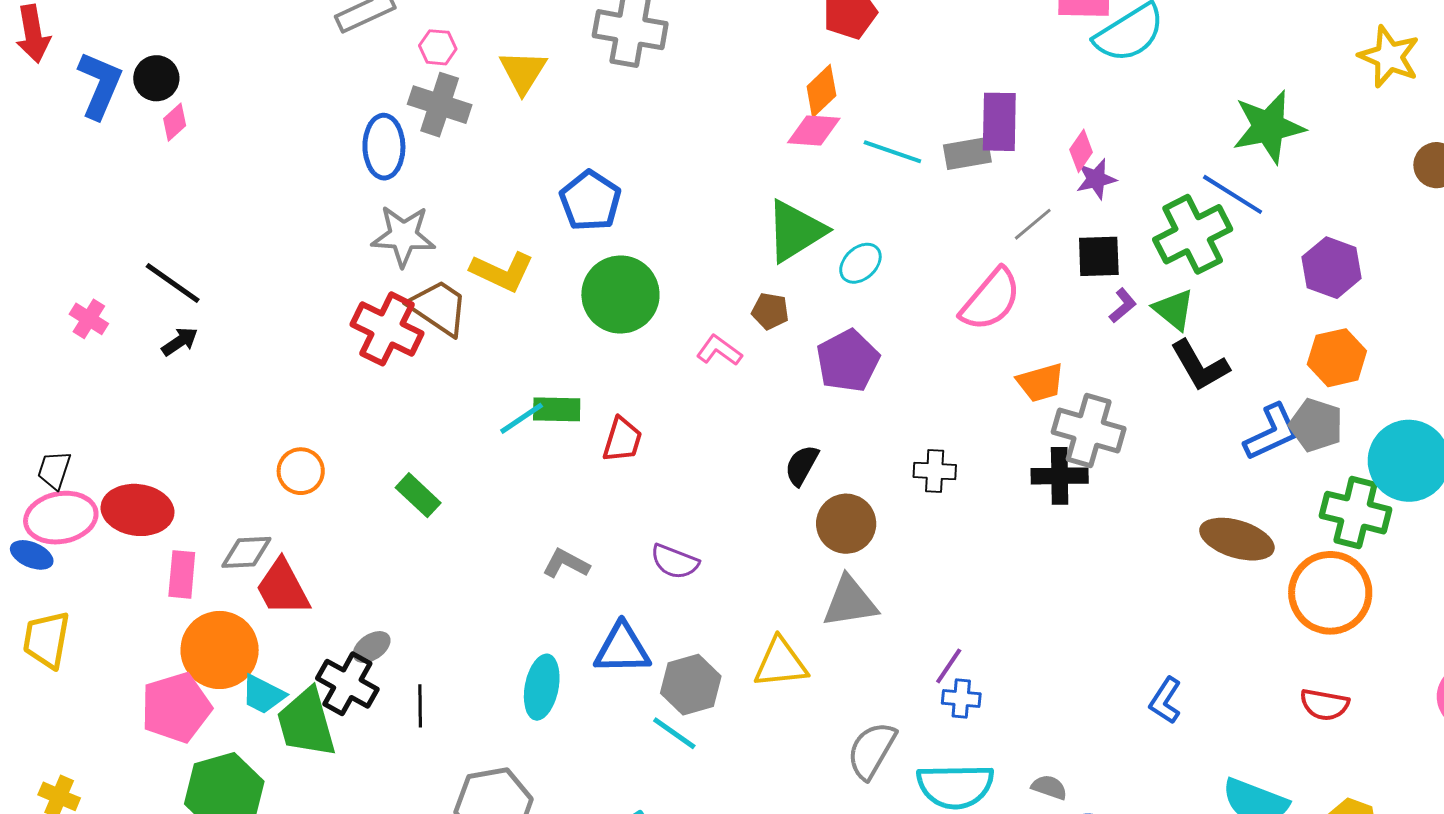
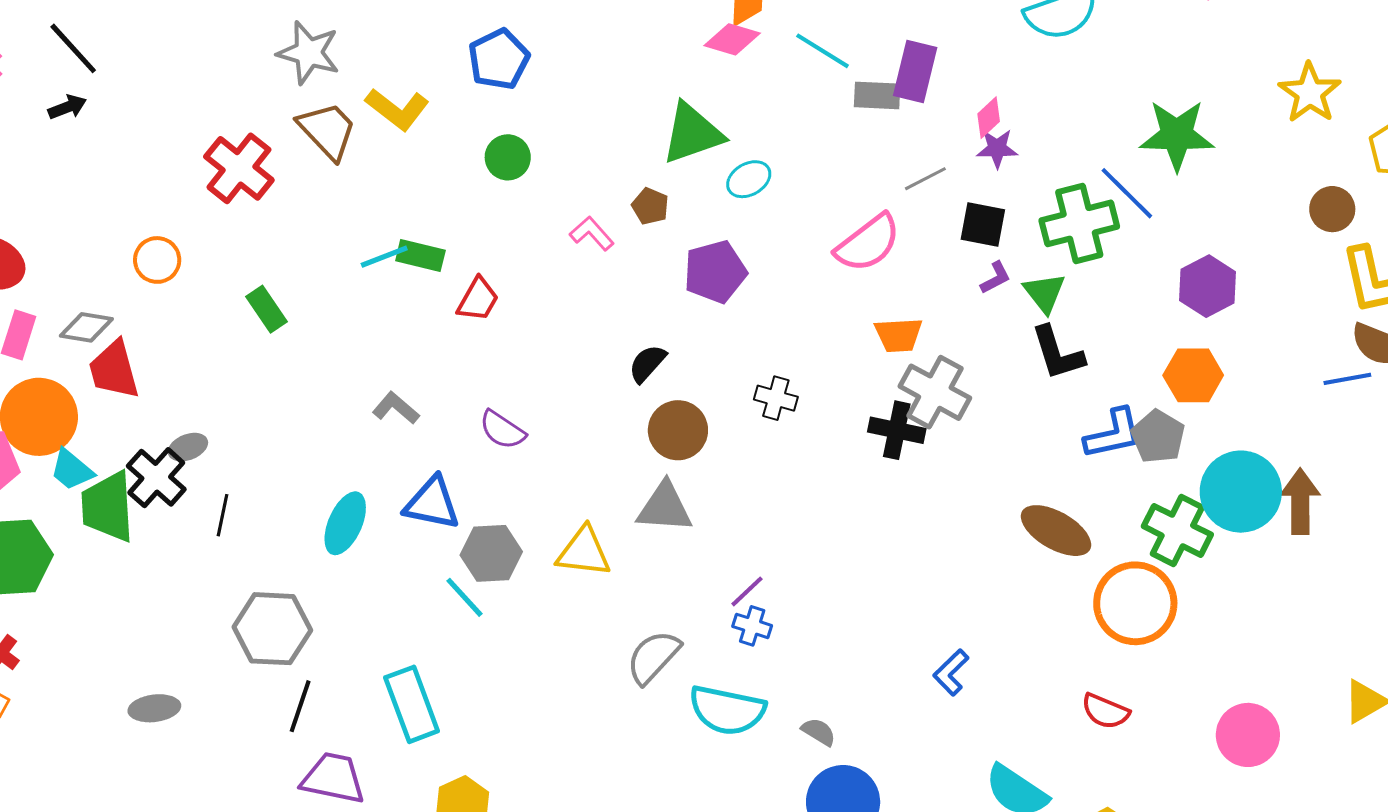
cyan line: (892, 152) -> (823, 51), moved
green circle: (620, 295) -> (508, 157), size x0.6
red cross: (387, 329) -> (239, 168), moved

